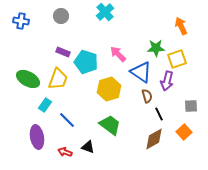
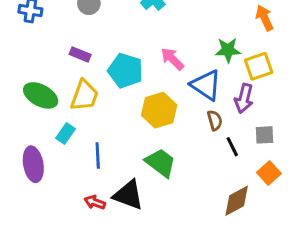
purple rectangle: (63, 52) -> (80, 54), moved
gray square: (191, 106) -> (264, 135), moved
blue line: (67, 120) -> (98, 155), turned 42
purple ellipse: (37, 137) -> (33, 164), moved
brown diamond: (154, 139) -> (237, 201), moved
black triangle: (88, 147) -> (128, 195), size x1.6

